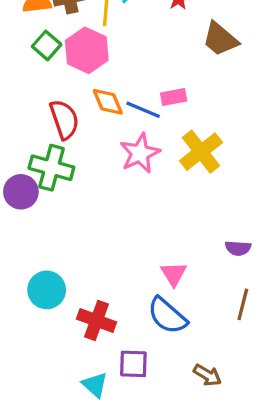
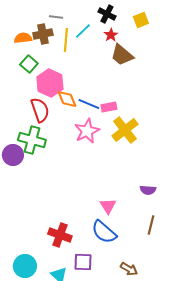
brown trapezoid: (220, 39) -> (122, 55), moved
pink hexagon: (87, 50) -> (50, 83), moved
pink rectangle: (174, 97) -> (109, 107), moved
cyan circle: (47, 290) -> (25, 266), moved

